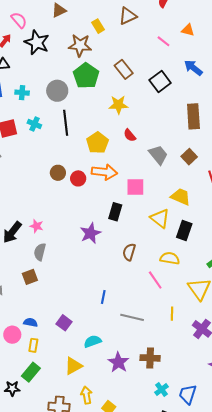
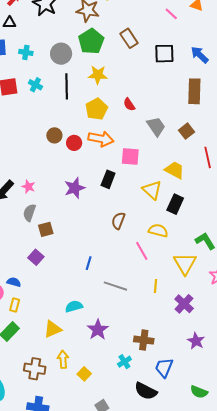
blue arrow: (193, 68) -> (200, 55), moved
black square: (160, 81) -> (164, 54), turned 30
yellow star: (118, 105) -> (98, 75), moved
purple star: (90, 233) -> (75, 188), moved
brown square: (30, 277) -> (46, 229), moved
purple square: (64, 323) -> (36, 257), moved
brown cross: (150, 358) -> (144, 340), moved
cyan cross: (162, 390) -> (124, 362), moved

